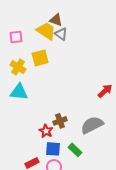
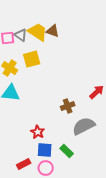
brown triangle: (56, 20) -> (53, 31), moved
gray triangle: (61, 34) -> (21, 35), moved
brown cross: (60, 121) -> (68, 106), moved

